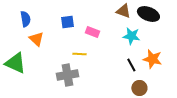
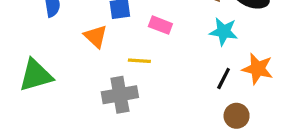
orange triangle: (36, 39) -> (96, 36), moved
green triangle: (15, 63) -> (36, 75), turned -40
black line: (131, 65) -> (224, 79), turned 56

